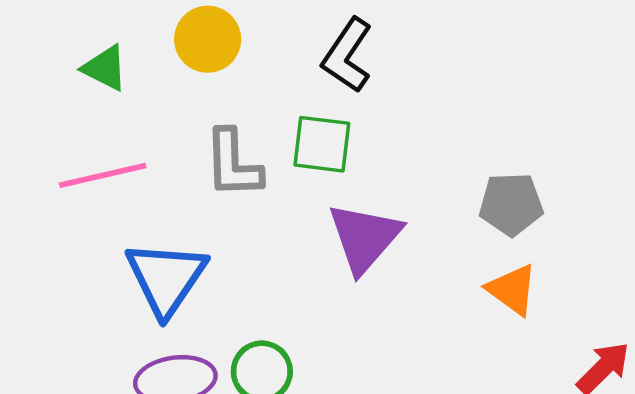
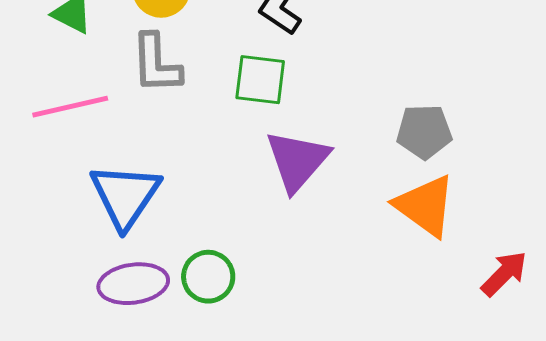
gray L-shape: (233, 164) -> (156, 64), moved
orange triangle: (512, 290) -> (425, 206), size x1.4

